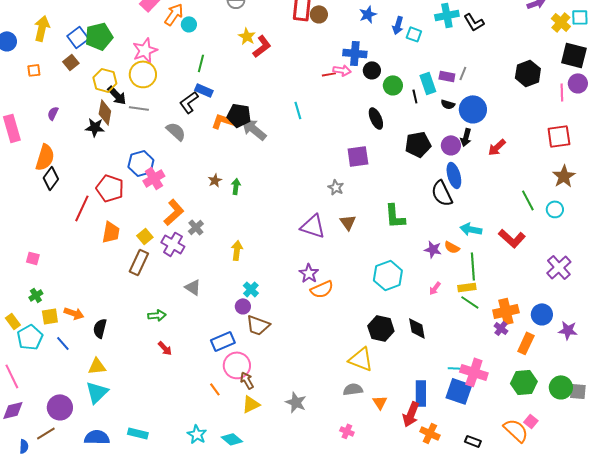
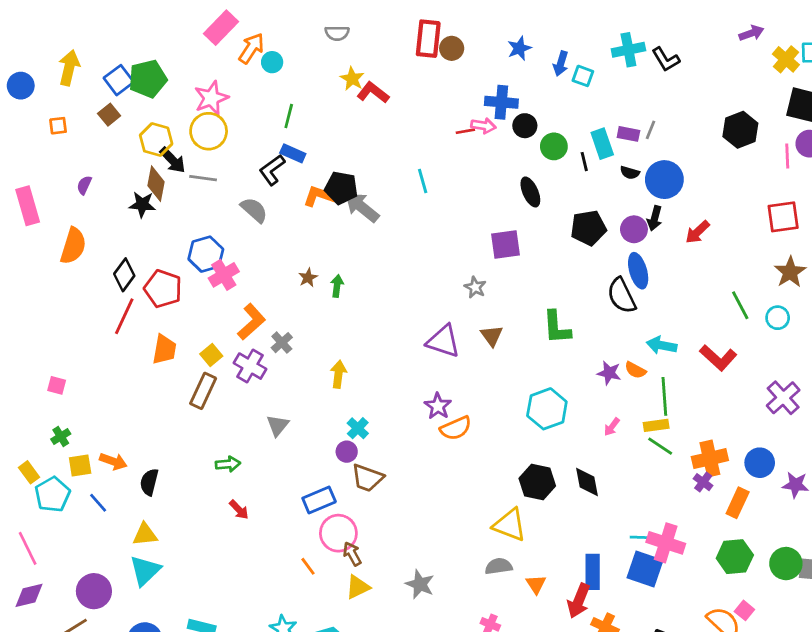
red L-shape: (262, 46) -> (373, 93), turned -105
black diamond: (51, 178) -> (124, 275), moved
gray triangle: (193, 287) -> (278, 425), turned 36

